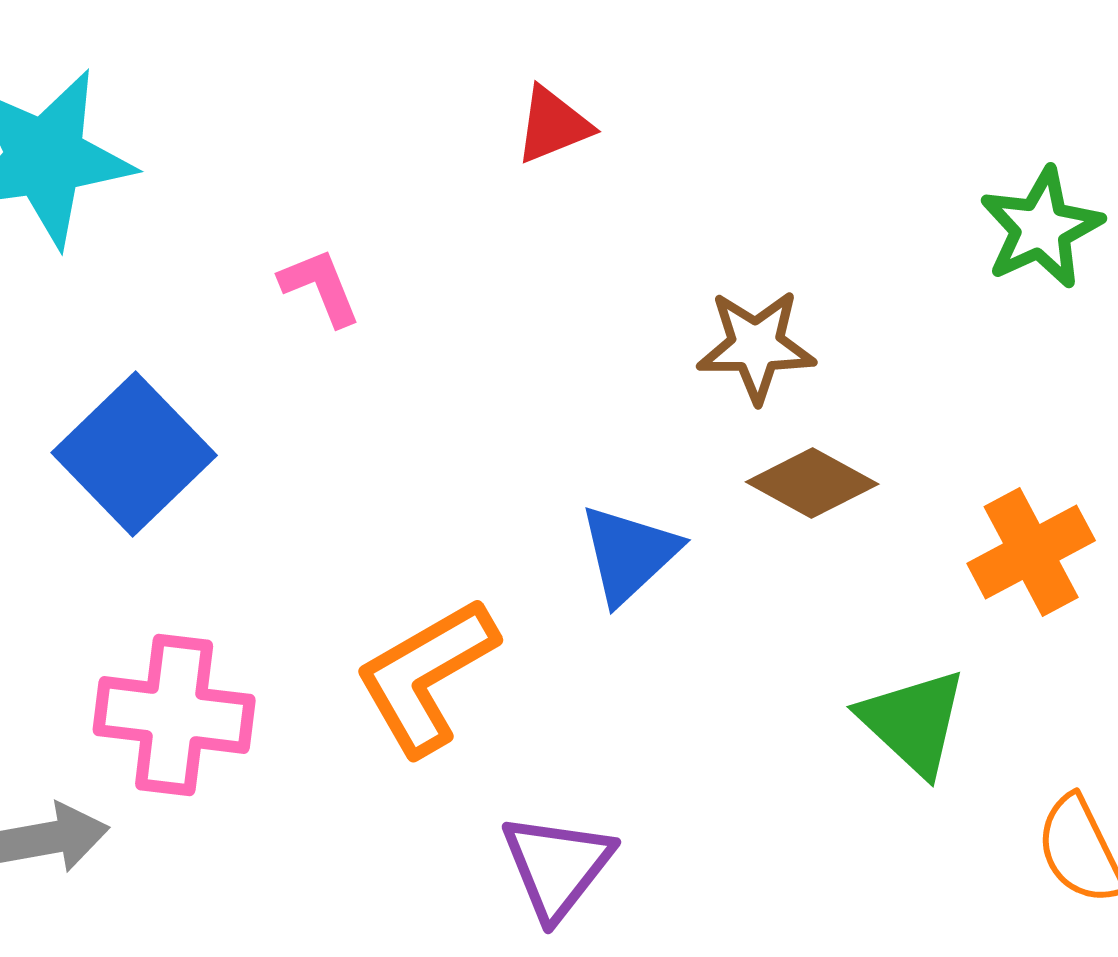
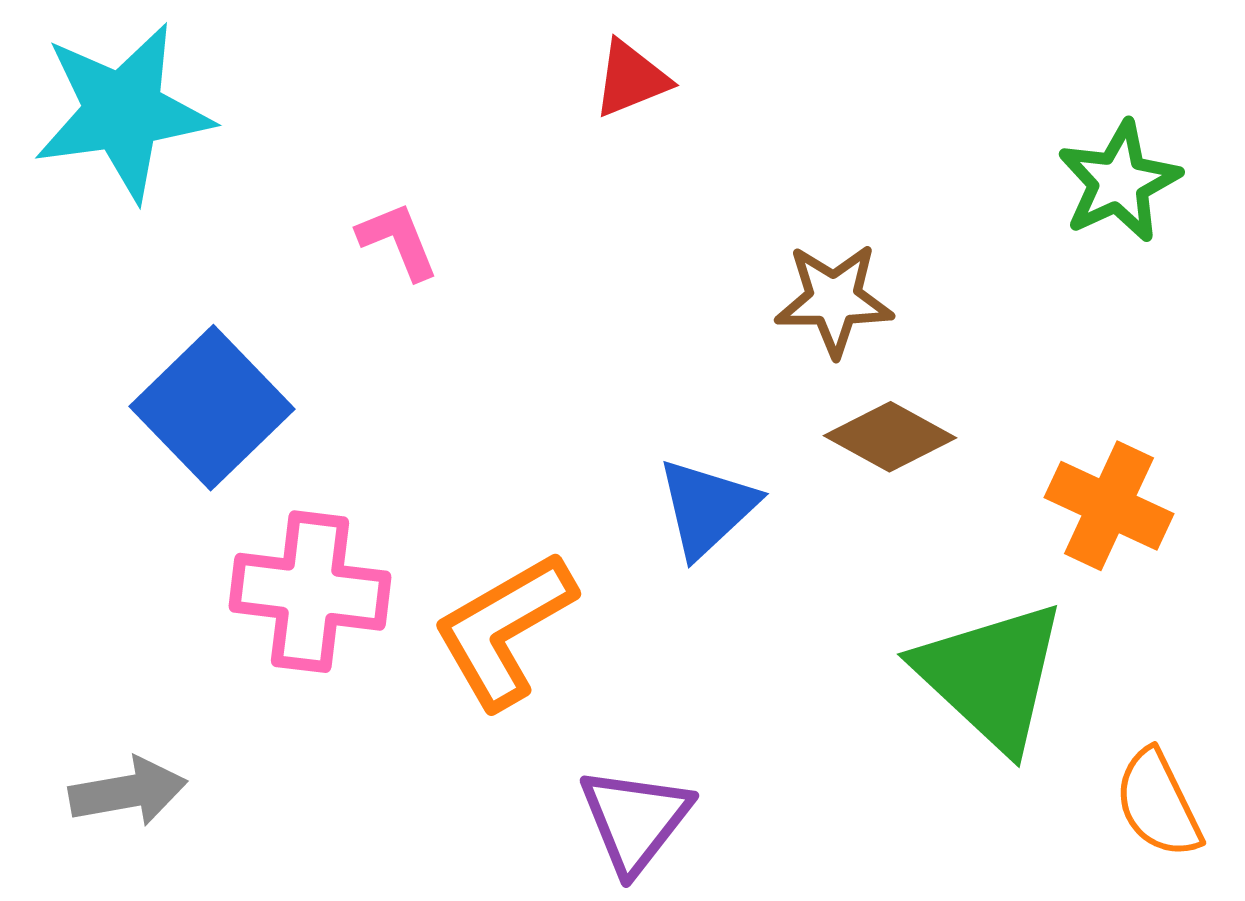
orange cross: (1031, 552) -> (1109, 506), turned -37
pink cross: (174, 715) -> (310, 592), moved
green triangle: (913, 722) -> (991, 676), size x1.4

